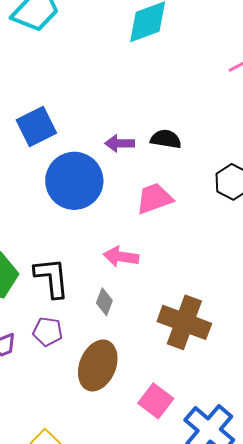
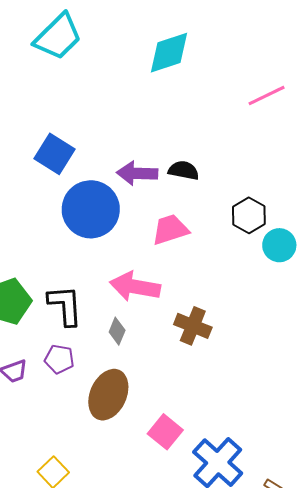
blue square: (36, 127) -> (55, 154), turned -33
purple arrow: (120, 143) -> (137, 173), size x1.4
pink arrow: (121, 257) -> (135, 287), size x1.4
brown cross: (184, 322) -> (193, 326), moved, size x0.7

